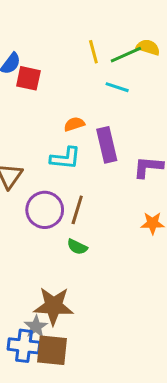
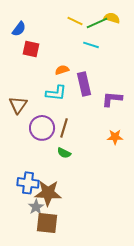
yellow line: (93, 52) -> (75, 21), turned -49
red square: (28, 78) -> (31, 49), moved
blue cross: (24, 346) -> (28, 183), moved

